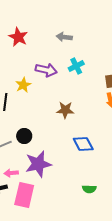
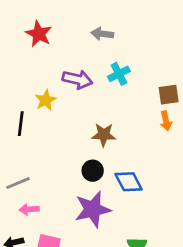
black circle: (24, 136) -> (93, 171), moved
purple star: (38, 164) -> (93, 209), moved
pink arrow: (11, 173) -> (29, 209), moved

